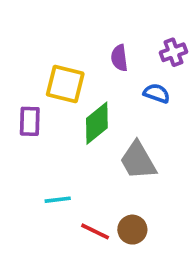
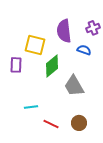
purple semicircle: (119, 58) -> (64, 31), size x1.6
brown circle: (132, 230) -> (79, 123), moved

